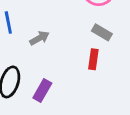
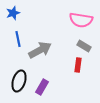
gray arrow: (39, 38) -> (40, 50), size x1.6

